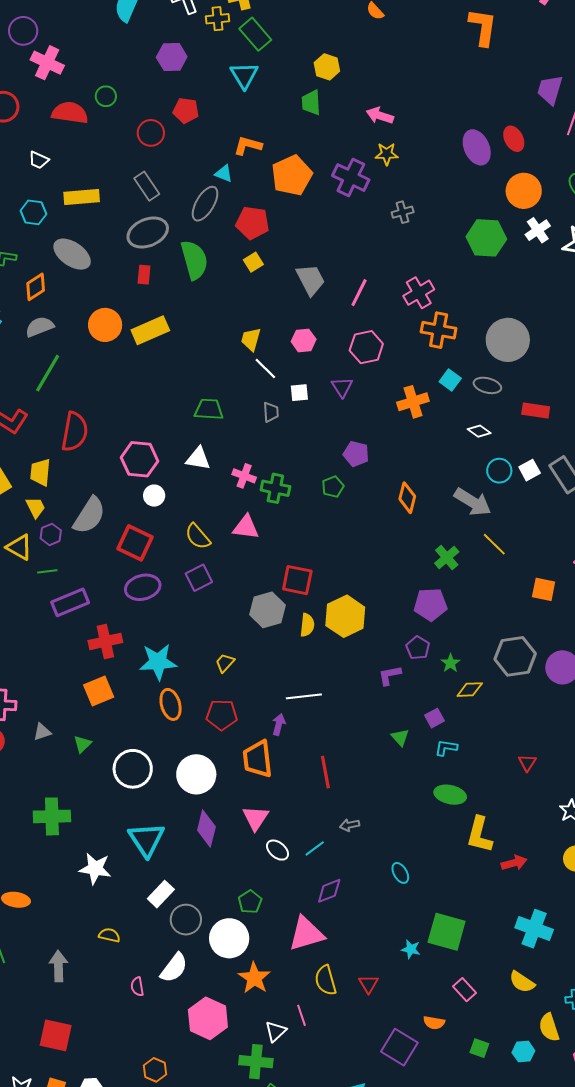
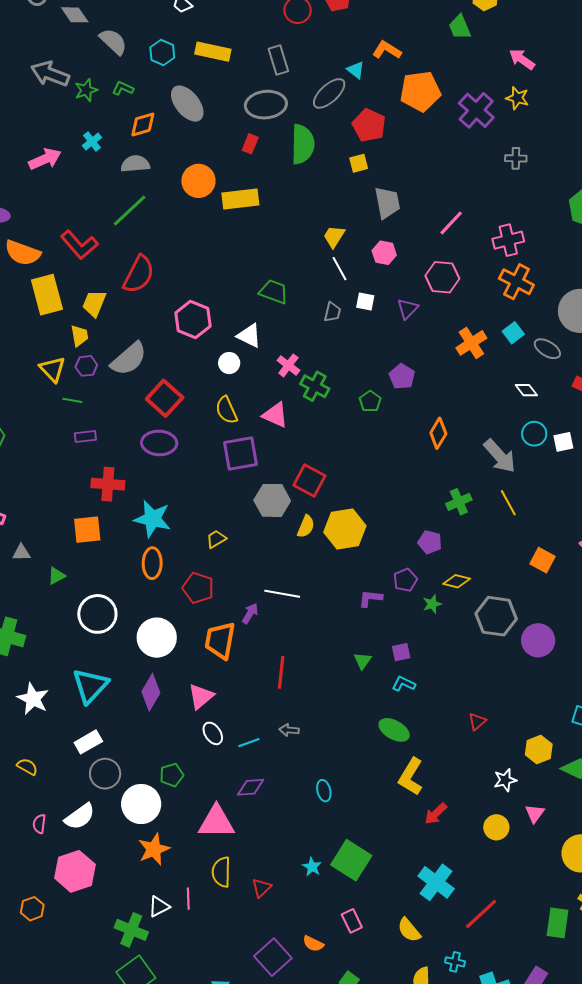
green trapezoid: (311, 103) -> (460, 27), turned -36
gray trapezoid: (311, 280) -> (387, 203), moved
orange cross: (413, 402) -> (471, 343), turned -32
green pentagon: (333, 487) -> (370, 401), turned -30
white circle: (154, 496) -> (229, 363), moved
purple square: (199, 578) -> (240, 454), moved, size x1.4
purple rectangle: (70, 602) -> (85, 436), size x0.6
purple pentagon: (430, 604) -> (430, 542), size x0.7
yellow diamond: (470, 690) -> (457, 581), moved
red arrow: (514, 863) -> (436, 814), turned 135
pink hexagon: (208, 1018) -> (75, 871), moved

